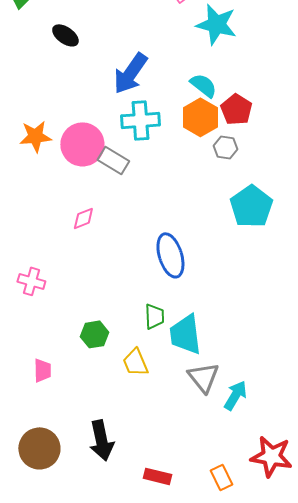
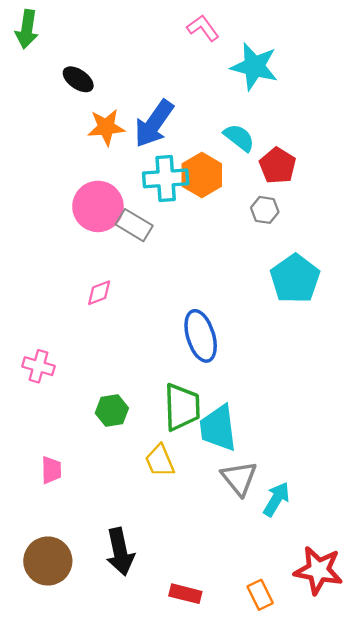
orange hexagon: (200, 117) -> (202, 175), moved
orange star: (35, 136) -> (106, 127), moved
green trapezoid: (154, 316) -> (182, 407), size x1.6
green hexagon: (94, 334) -> (112, 411), moved

